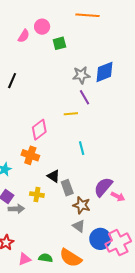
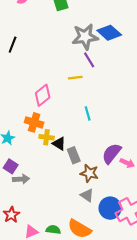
blue diamond: (104, 72) -> (109, 33), turned 65
gray star: (81, 75) -> (85, 37), size x1.4
yellow cross: (37, 195) -> (47, 137), moved

